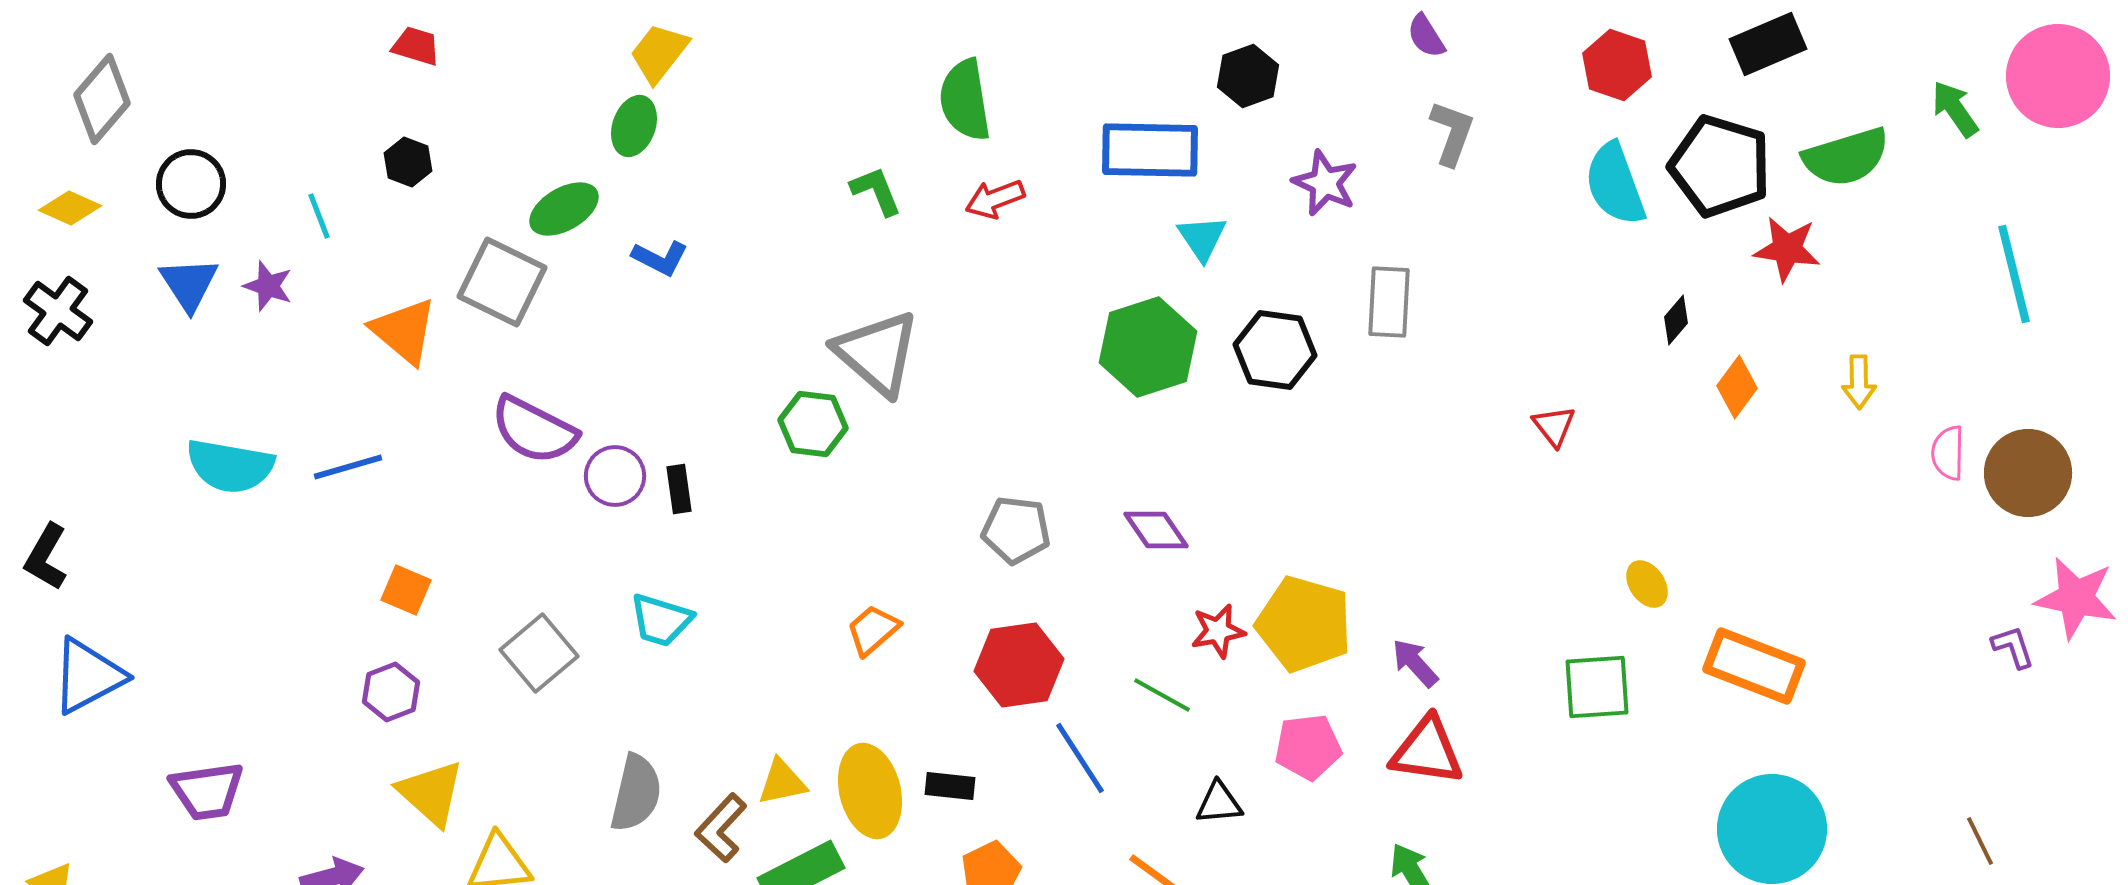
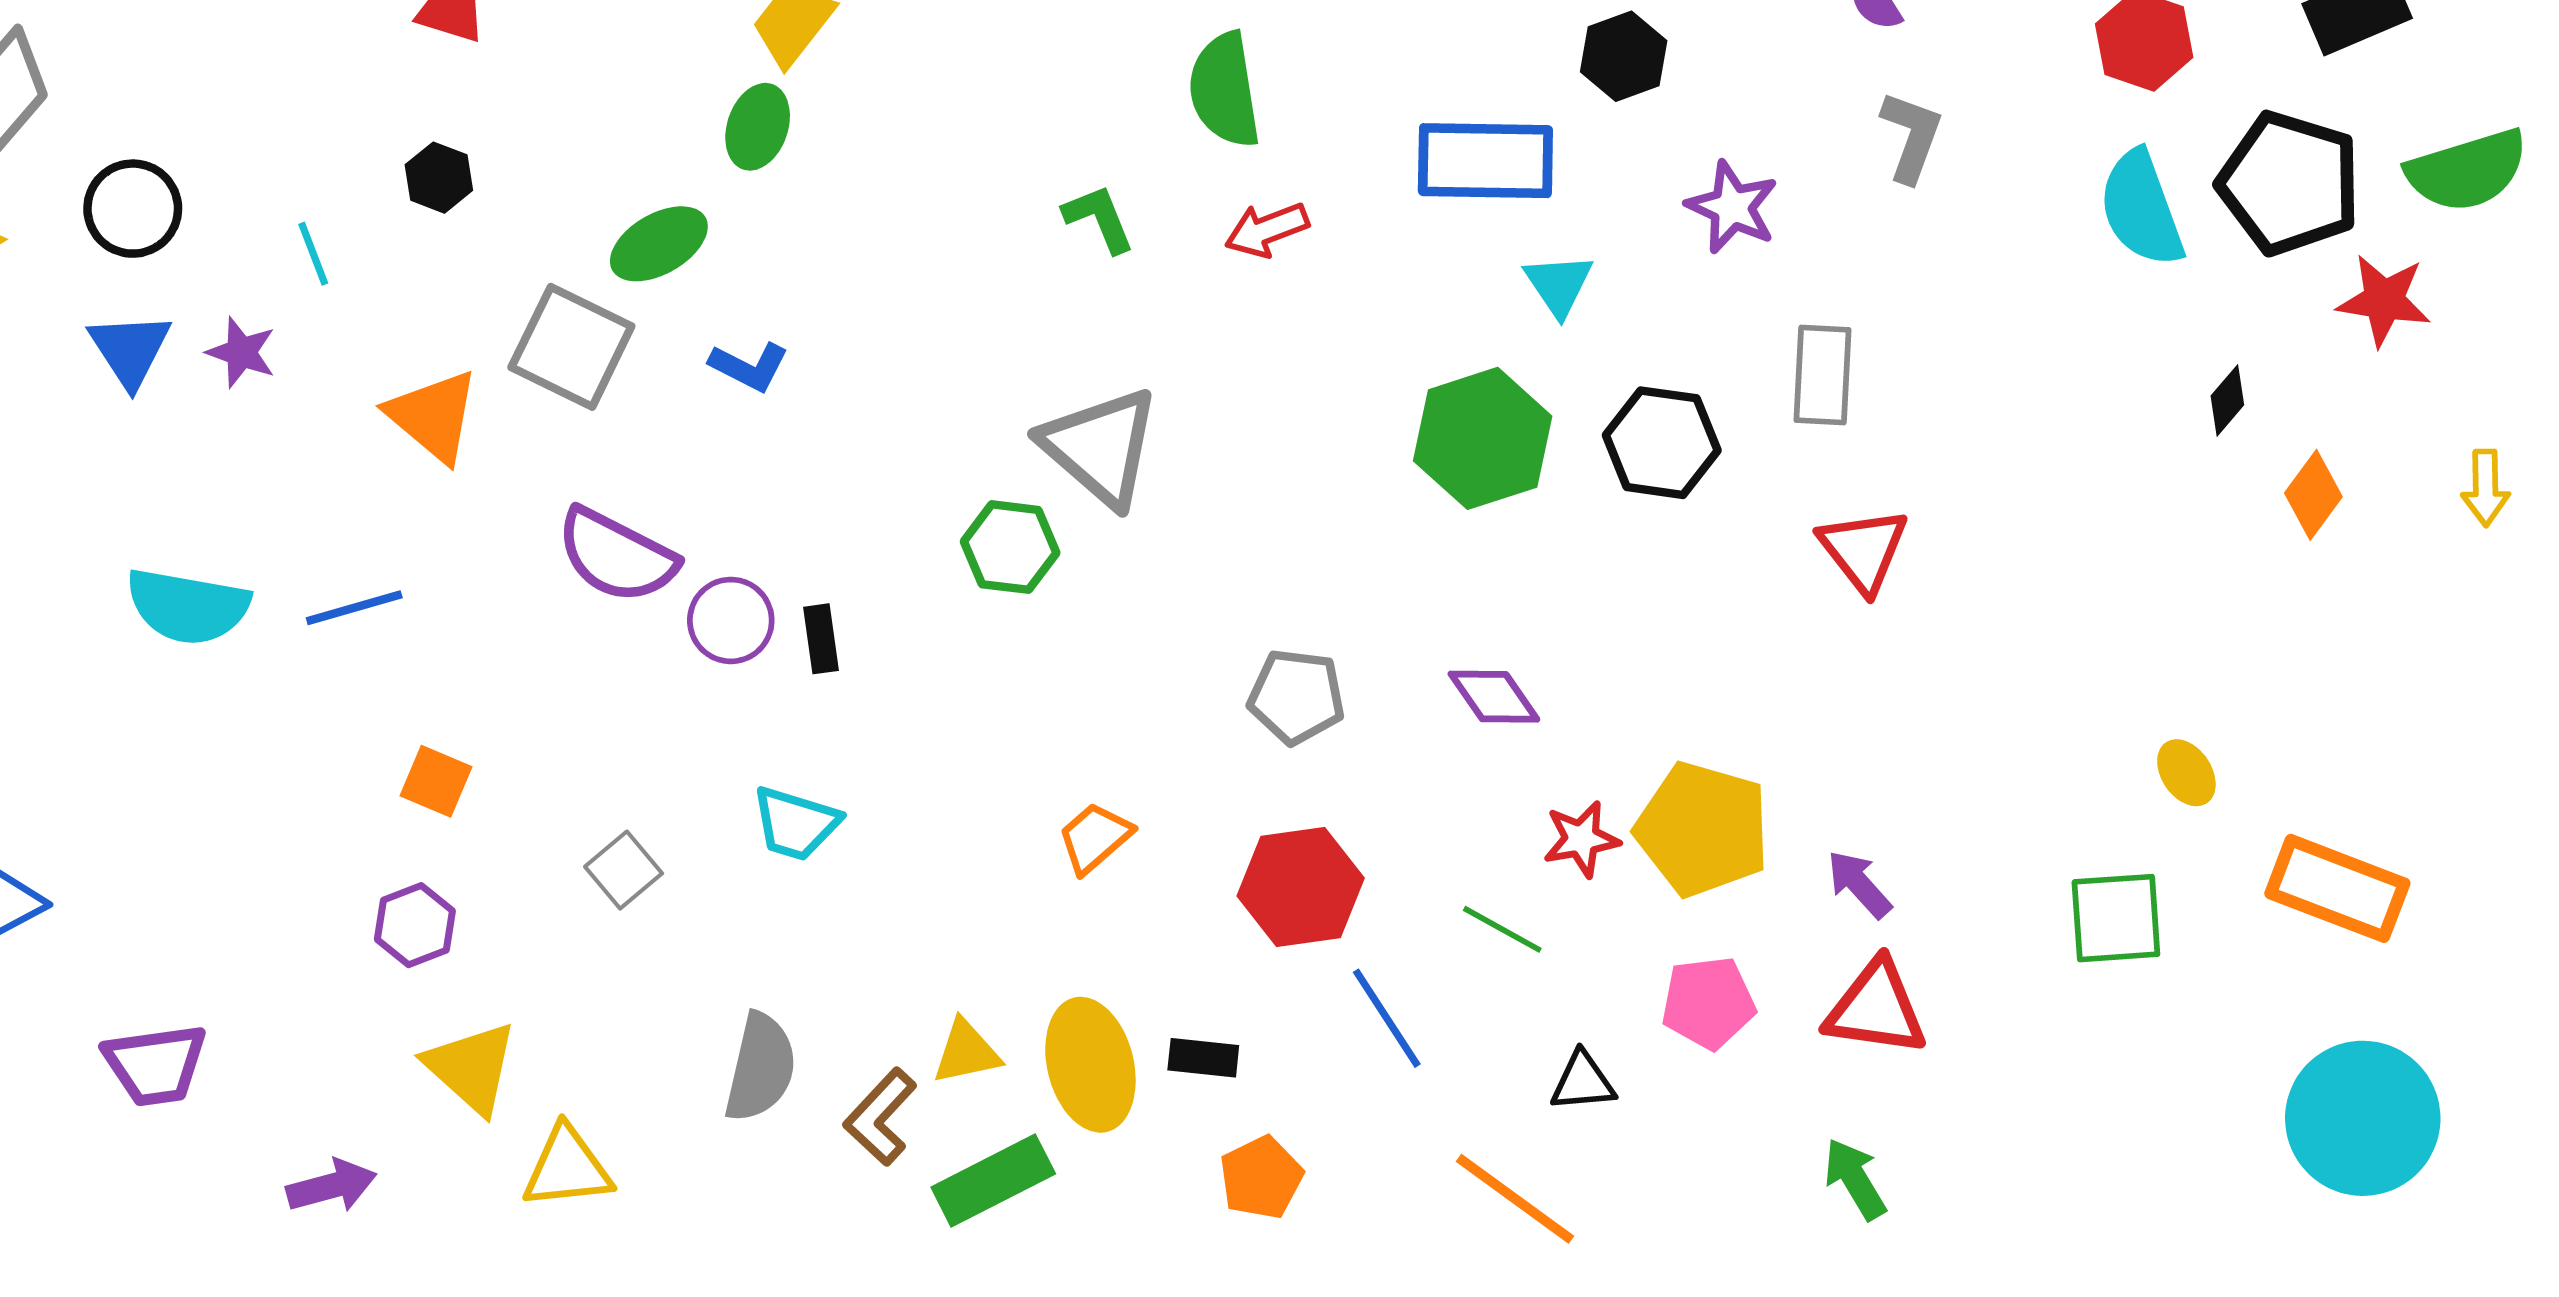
blue L-shape: (660, 258) -> (749, 367), moved
red triangle: (1554, 426) -> (1863, 550), moved, size x1.5
gray square: (539, 653) -> (624, 870), size x0.7

